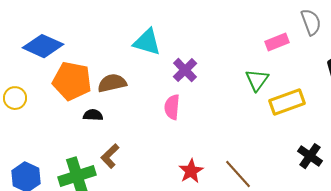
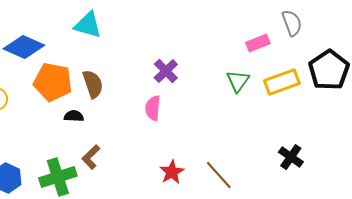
cyan triangle: (147, 42) -> (88, 25), moved
brown semicircle: (112, 83) -> (93, 84), turned 84
yellow rectangle: (287, 102) -> (282, 82), moved

